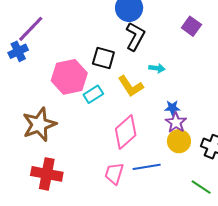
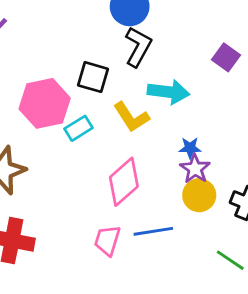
purple square: (191, 26) -> (226, 57), moved
cyan arrow: (157, 68) -> (168, 92), size x1.8

